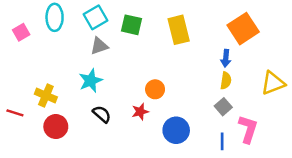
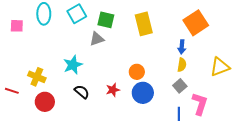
pink square: (21, 32) -> (17, 26), turned 32
gray triangle: (99, 46) -> (97, 39), moved
orange circle: (155, 89) -> (137, 72), moved
blue circle: (176, 130) -> (143, 93), moved

